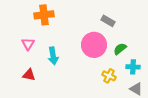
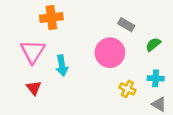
pink triangle: (28, 44) -> (33, 51), size x1.6
green semicircle: (120, 49) -> (153, 44), moved
red triangle: (29, 75) -> (34, 88), turned 40

